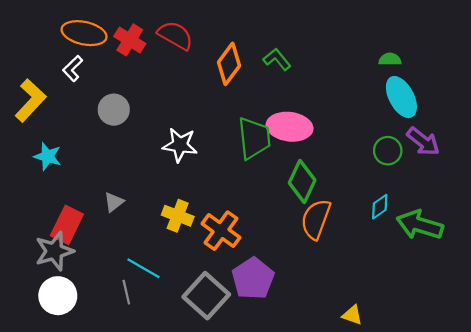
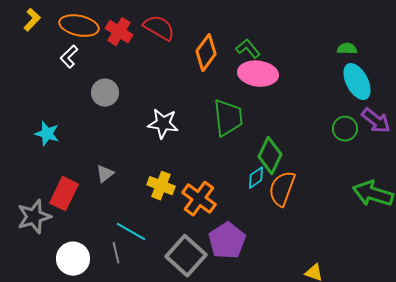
yellow L-shape: (30, 100) -> (32, 20), moved, size x0.6
pink ellipse: (290, 127) -> (258, 74), moved
cyan diamond: (380, 207) -> (256, 178), moved
gray star: (54, 251) -> (34, 217), moved
white circle: (58, 296) -> (73, 259), moved

